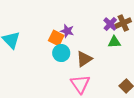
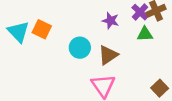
purple star: (67, 31) -> (111, 21), moved
orange square: (56, 38) -> (42, 29), moved

